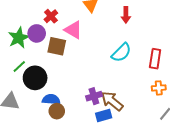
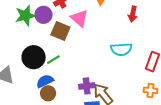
cyan semicircle: (121, 53) -> (121, 49), turned 30
green line: (19, 66) -> (53, 60), moved
blue semicircle: (51, 99) -> (45, 81), turned -42

